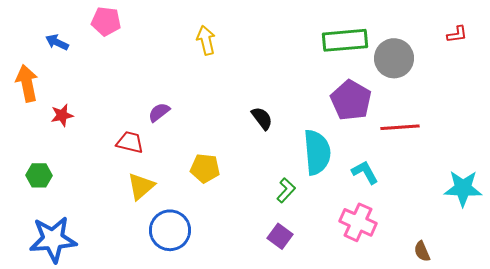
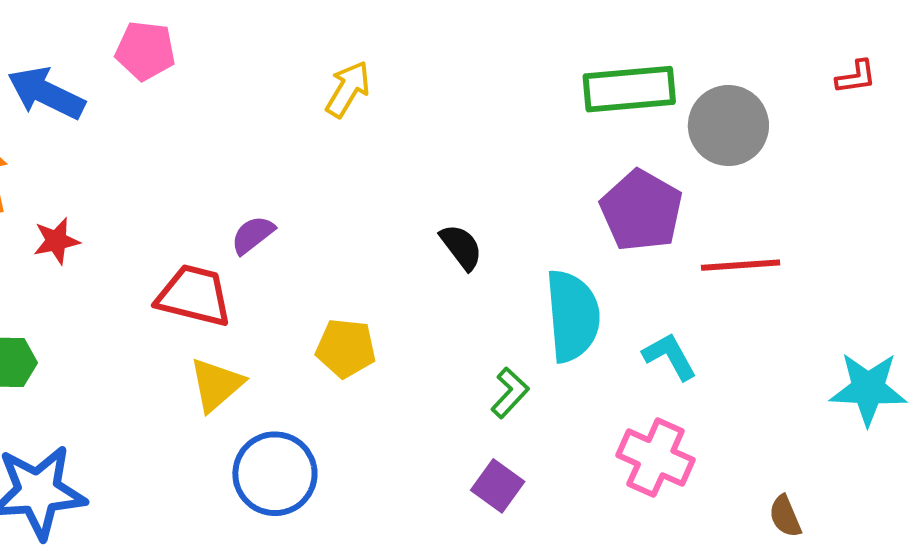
yellow arrow: (206, 40) -> (348, 89), turned 44
blue arrow: (57, 42) -> (46, 93), size x1.6
red trapezoid: (130, 142) -> (194, 296), size x1.4

